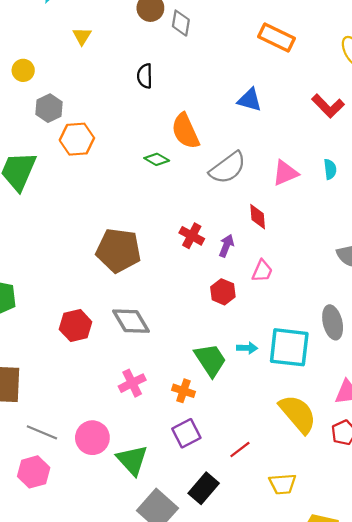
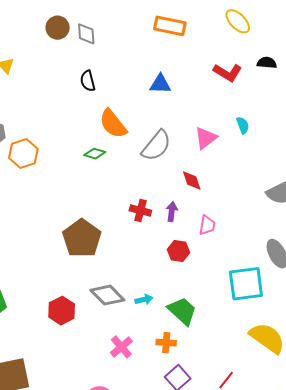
black semicircle: (145, 76) -> (88, 81), moved
brown pentagon: (118, 250) -> (82, 238), turned -30
cyan arrow: (247, 348) -> (144, 300), moved

